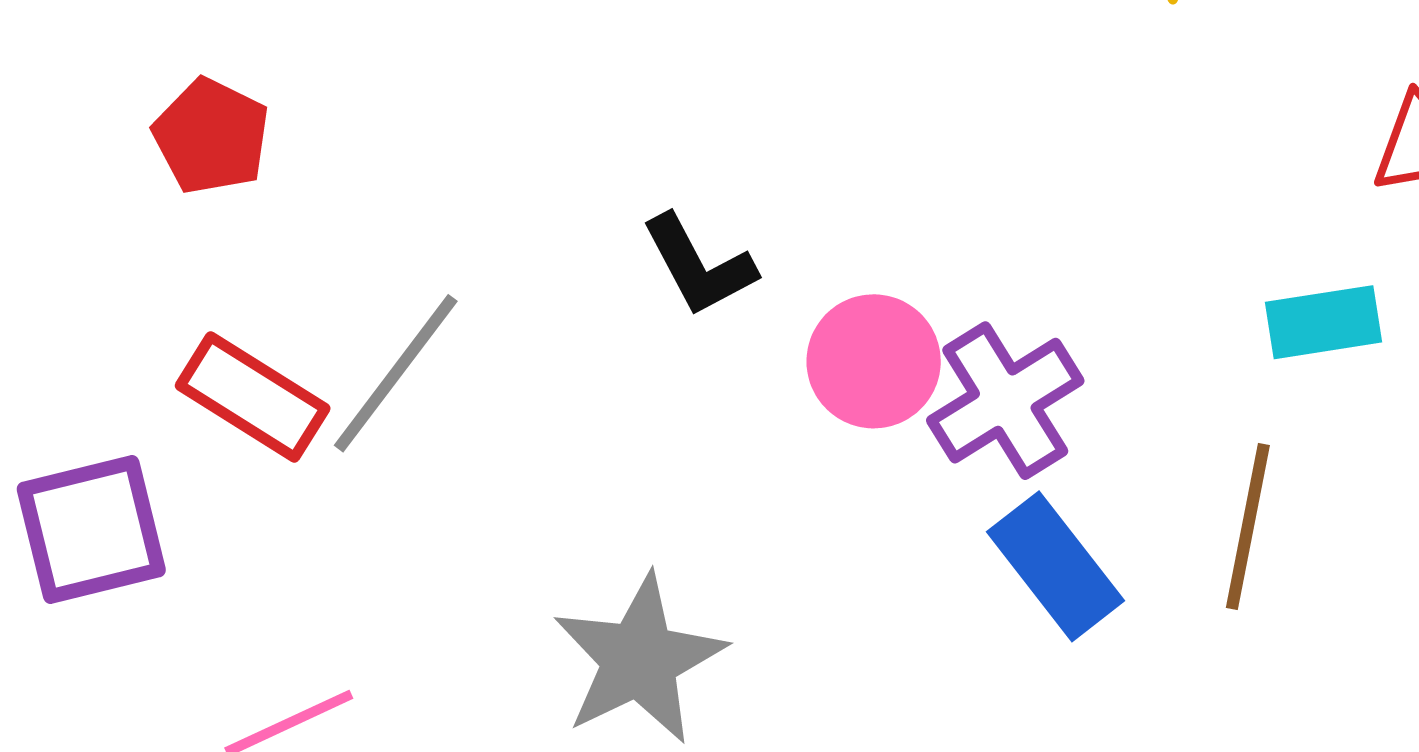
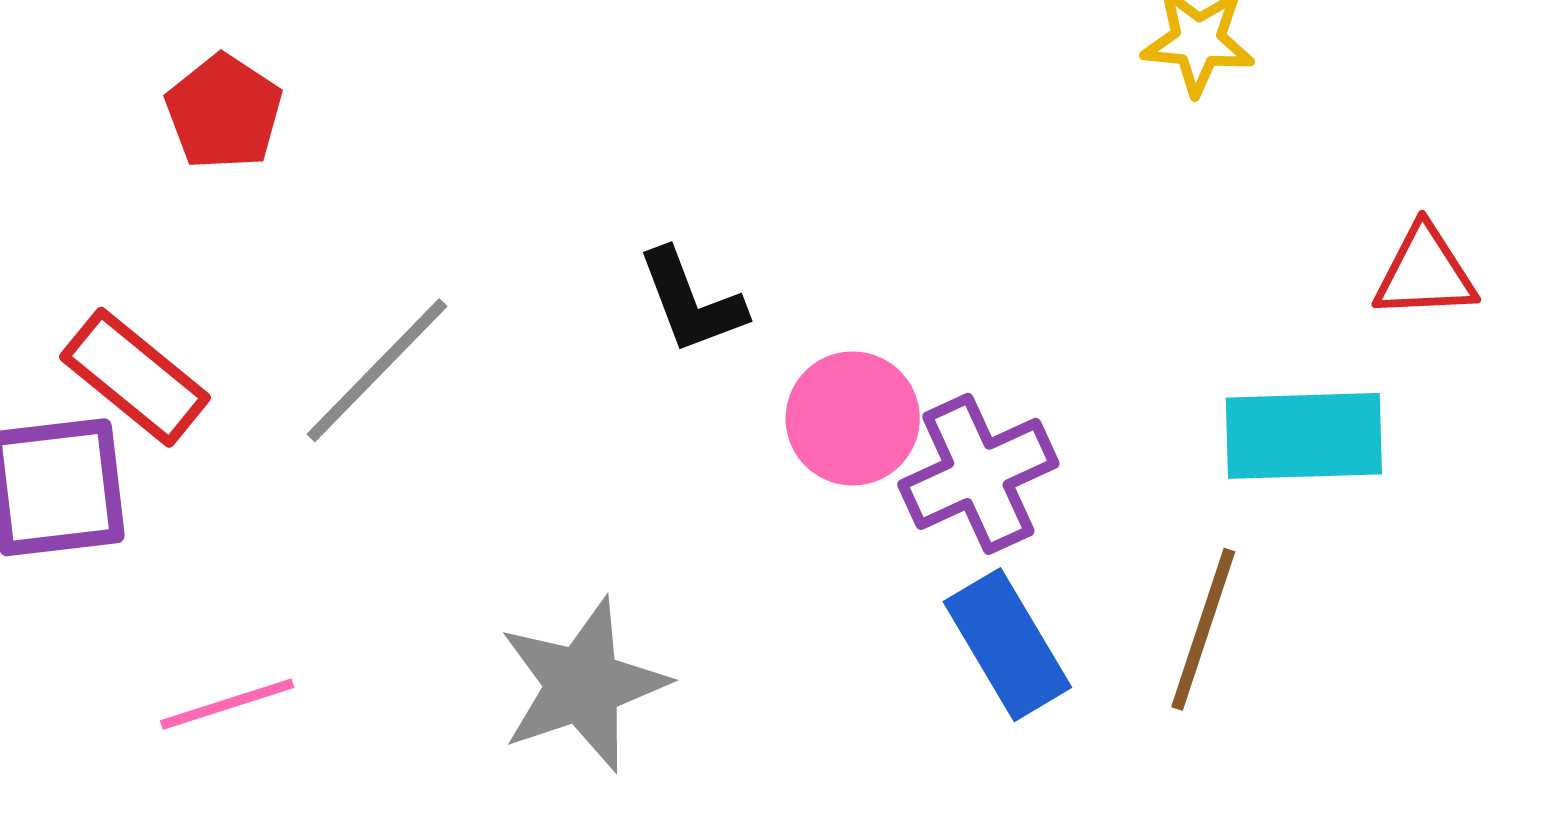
cyan rectangle: (1323, 322) -> (1304, 436), size x1.4
red rectangle: (253, 397) -> (135, 377), moved

